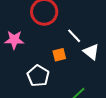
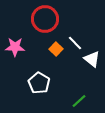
orange square: (59, 55) -> (56, 49), moved, turned -32

